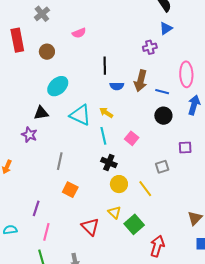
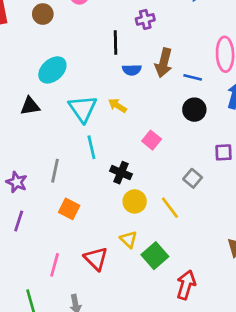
purple cross: (150, 47) -> (145, 19), moved
brown circle: (47, 52) -> (43, 14), moved
cyan triangle: (80, 115) -> (83, 109), turned 30
purple star: (29, 135) -> (17, 182), moved
cyan line: (103, 136) -> (91, 147), moved
gray square: (162, 167) -> (193, 178), turned -32
purple line: (36, 208) -> (19, 221), moved
pink line: (46, 232) -> (55, 265), moved

